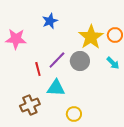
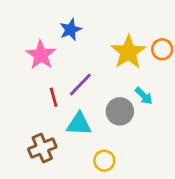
pink star: (16, 39) -> (41, 55), moved, turned 30
gray circle: (80, 61) -> (120, 111), moved
cyan arrow: (113, 63) -> (144, 96), moved

